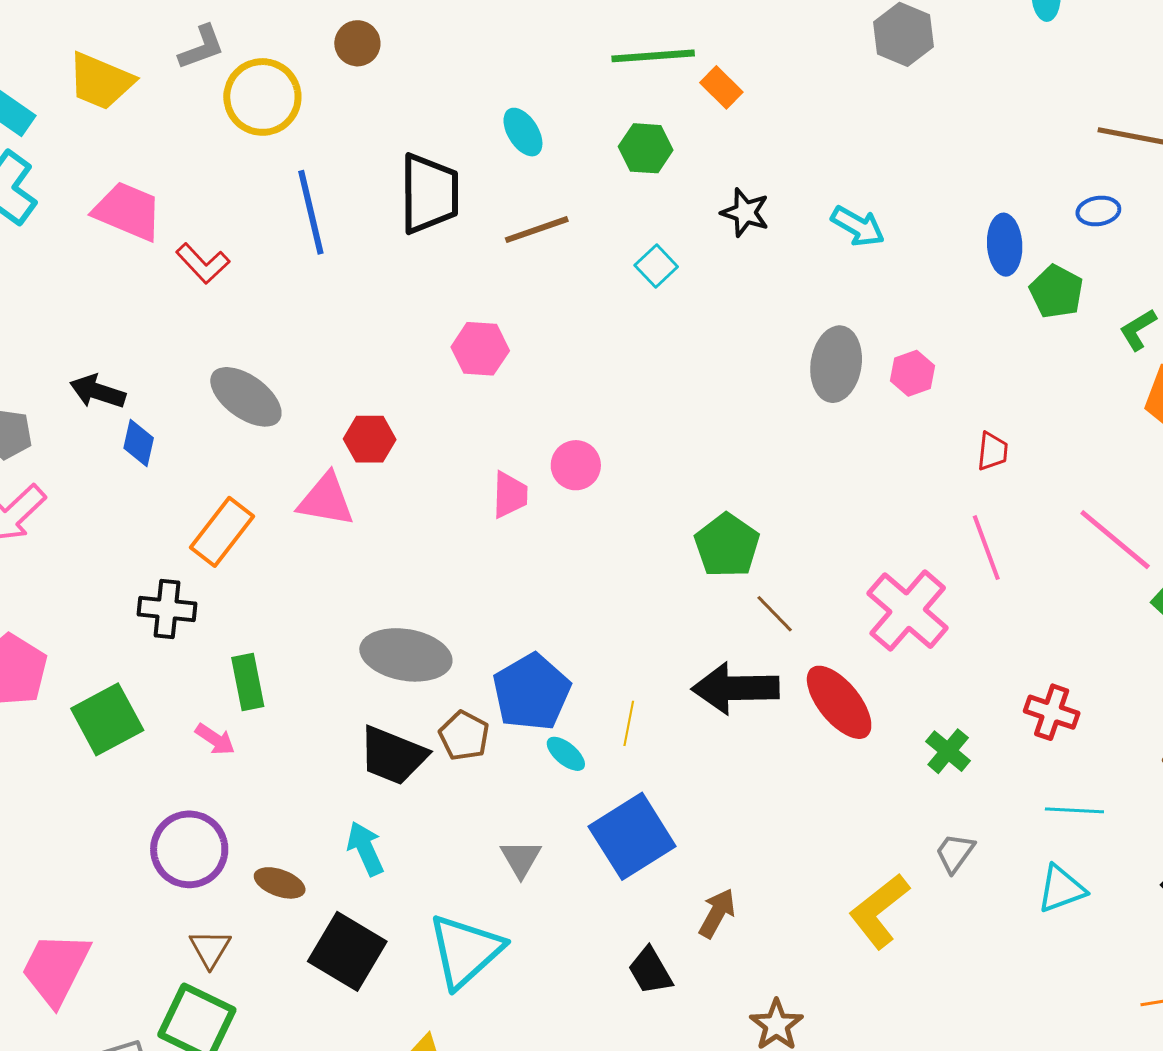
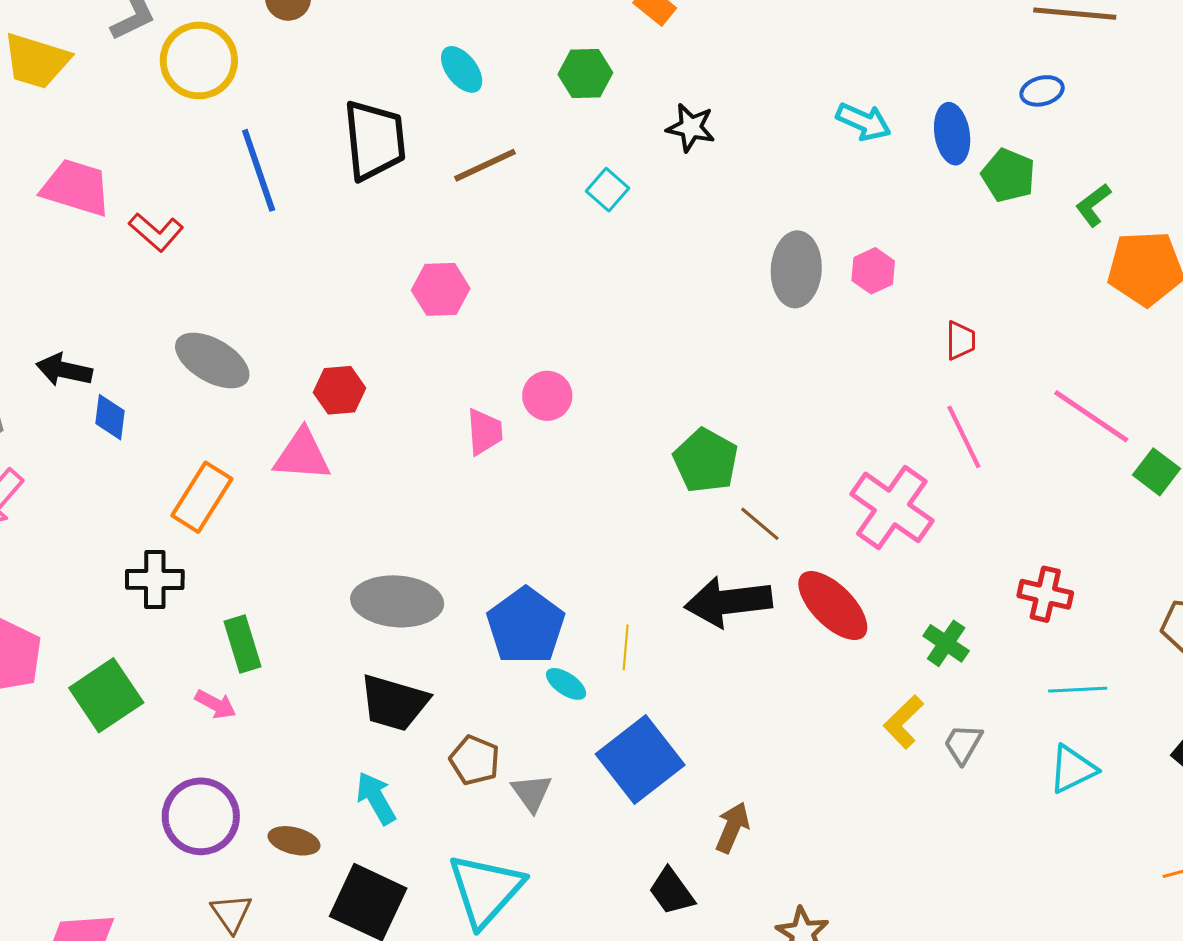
cyan arrow: (858, 226) -> (864, 122), moved
brown pentagon: (464, 736) -> (475, 760), moved
yellow L-shape: (879, 911) -> (903, 722), moved, size x0.7

